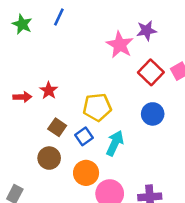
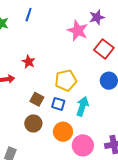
red star: (49, 90) -> (29, 62), moved
blue square: (84, 136) -> (58, 104), turned -32

